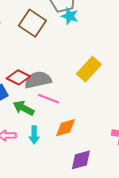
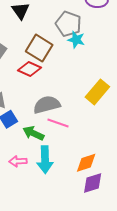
red diamond: (18, 77) -> (29, 69), moved
orange diamond: (65, 128) -> (86, 163), moved
cyan arrow: (34, 135) -> (45, 160), size x1.5

